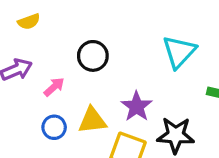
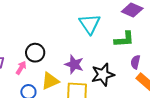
black circle: (93, 56) -> (35, 53), moved

